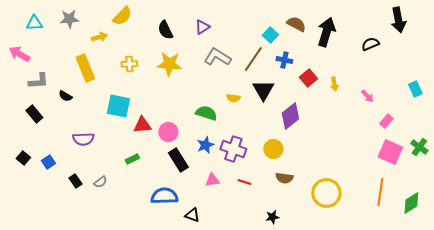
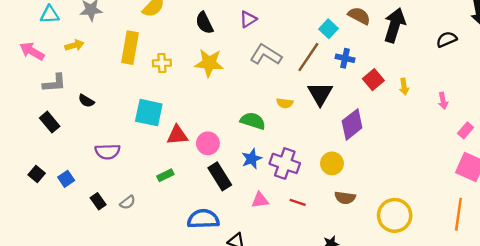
yellow arrow: (99, 37) -> (74, 45), moved
yellow rectangle: (85, 68) -> (130, 48), moved, turned 32
pink arrow: (367, 96) -> (443, 101), turned 32

